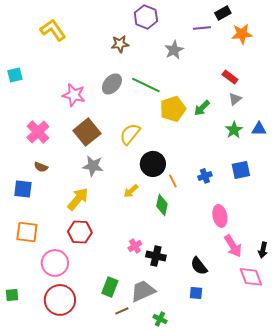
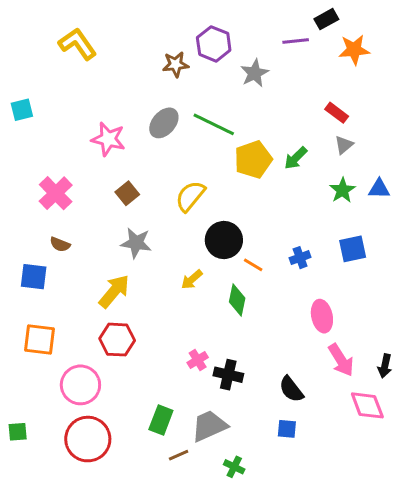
purple hexagon: (146, 17) -> (214, 44), moved
brown square: (87, 132) -> (127, 193), size x0.6
orange line: (173, 181) -> (253, 265), turned -32

